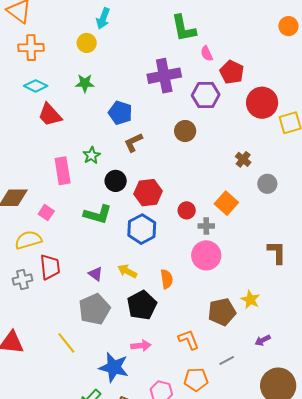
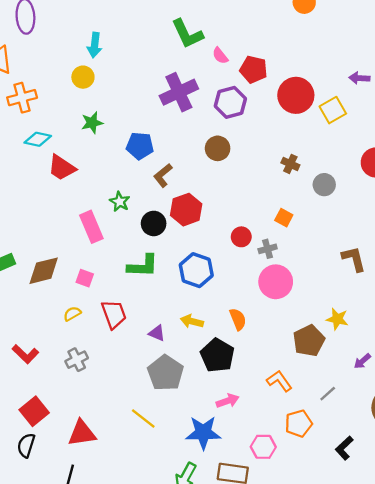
red hexagon: (148, 193) -> (186, 210), moved
orange square: (226, 203) -> (284, 218), size x0.7
yellow semicircle: (28, 240) -> (72, 314), size x0.6
red trapezoid: (50, 267) -> (114, 314), moved

